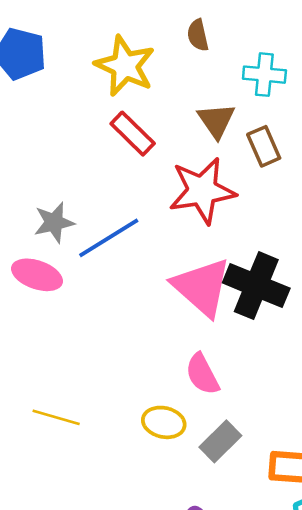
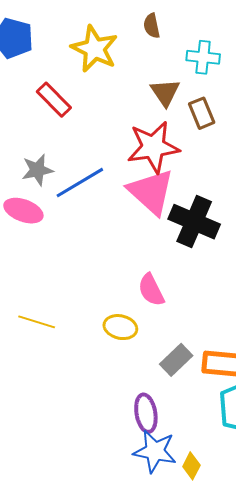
red rectangle: (133, 134) -> (54, 100), moved
pink triangle: (202, 287) -> (151, 192), moved
gray rectangle: (220, 441) -> (176, 360), moved

